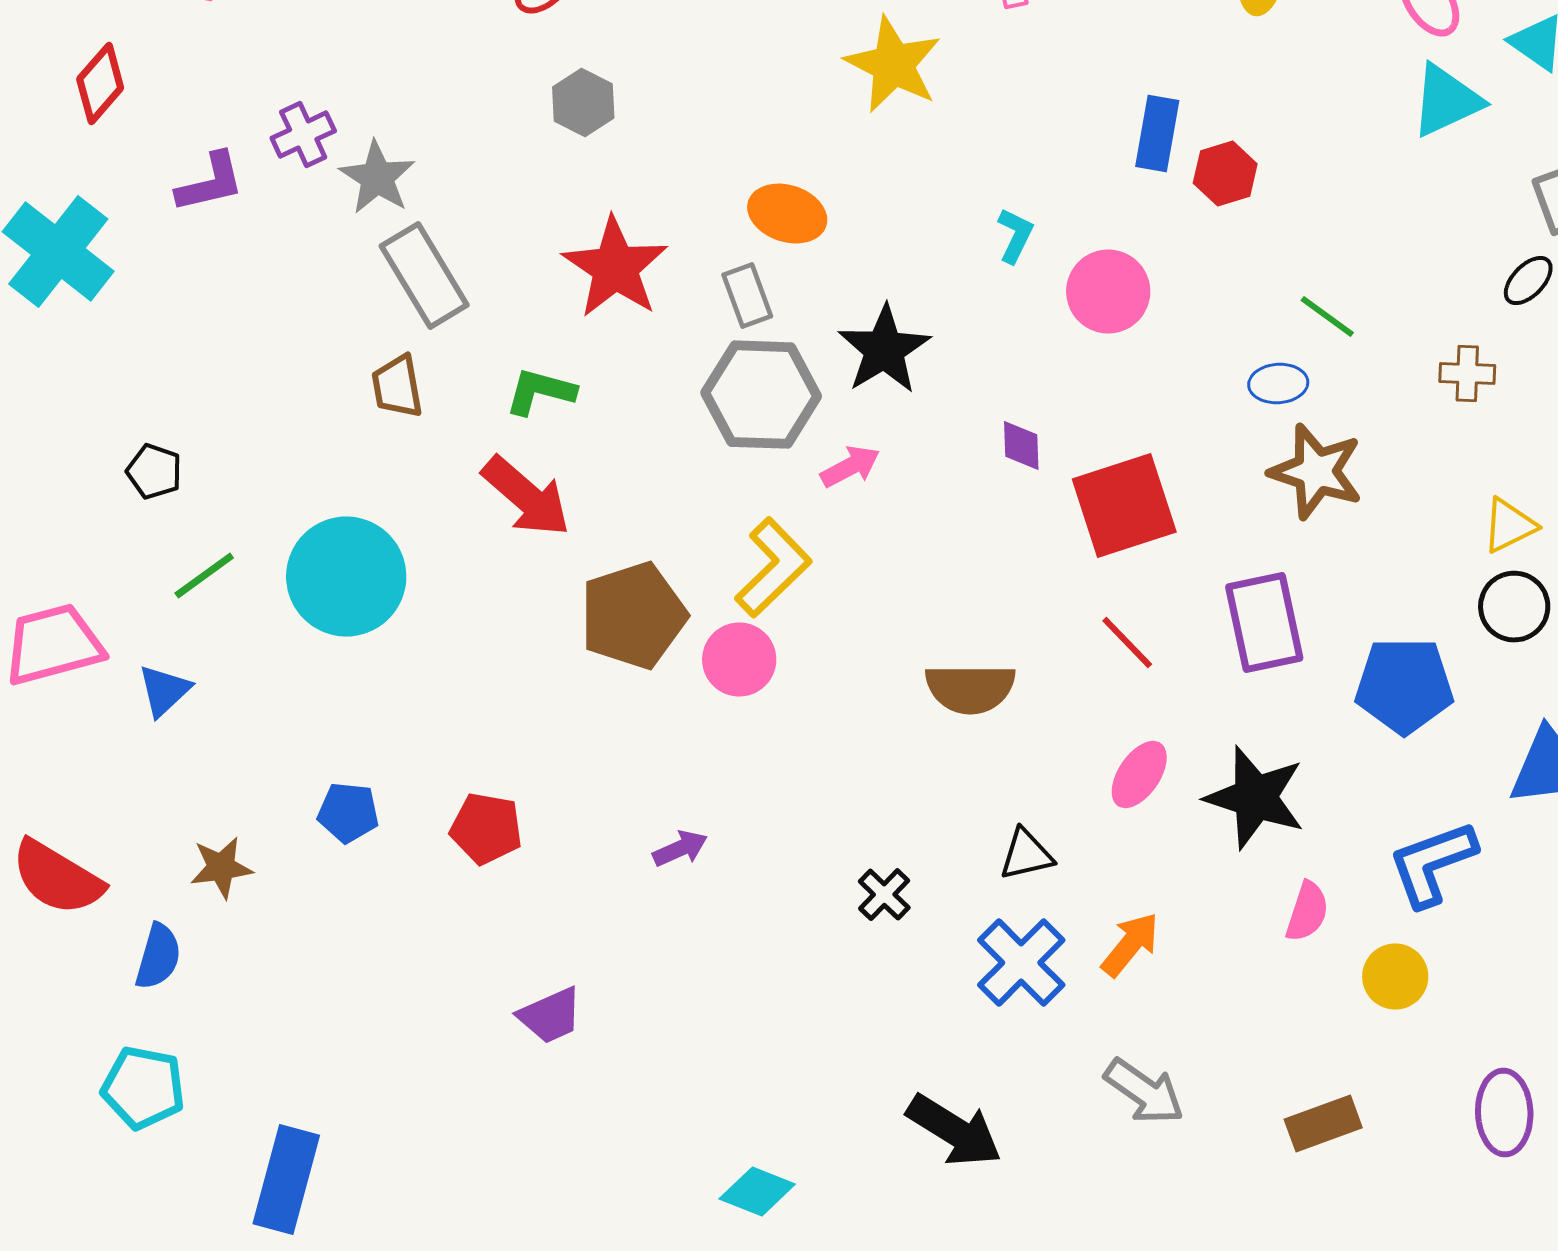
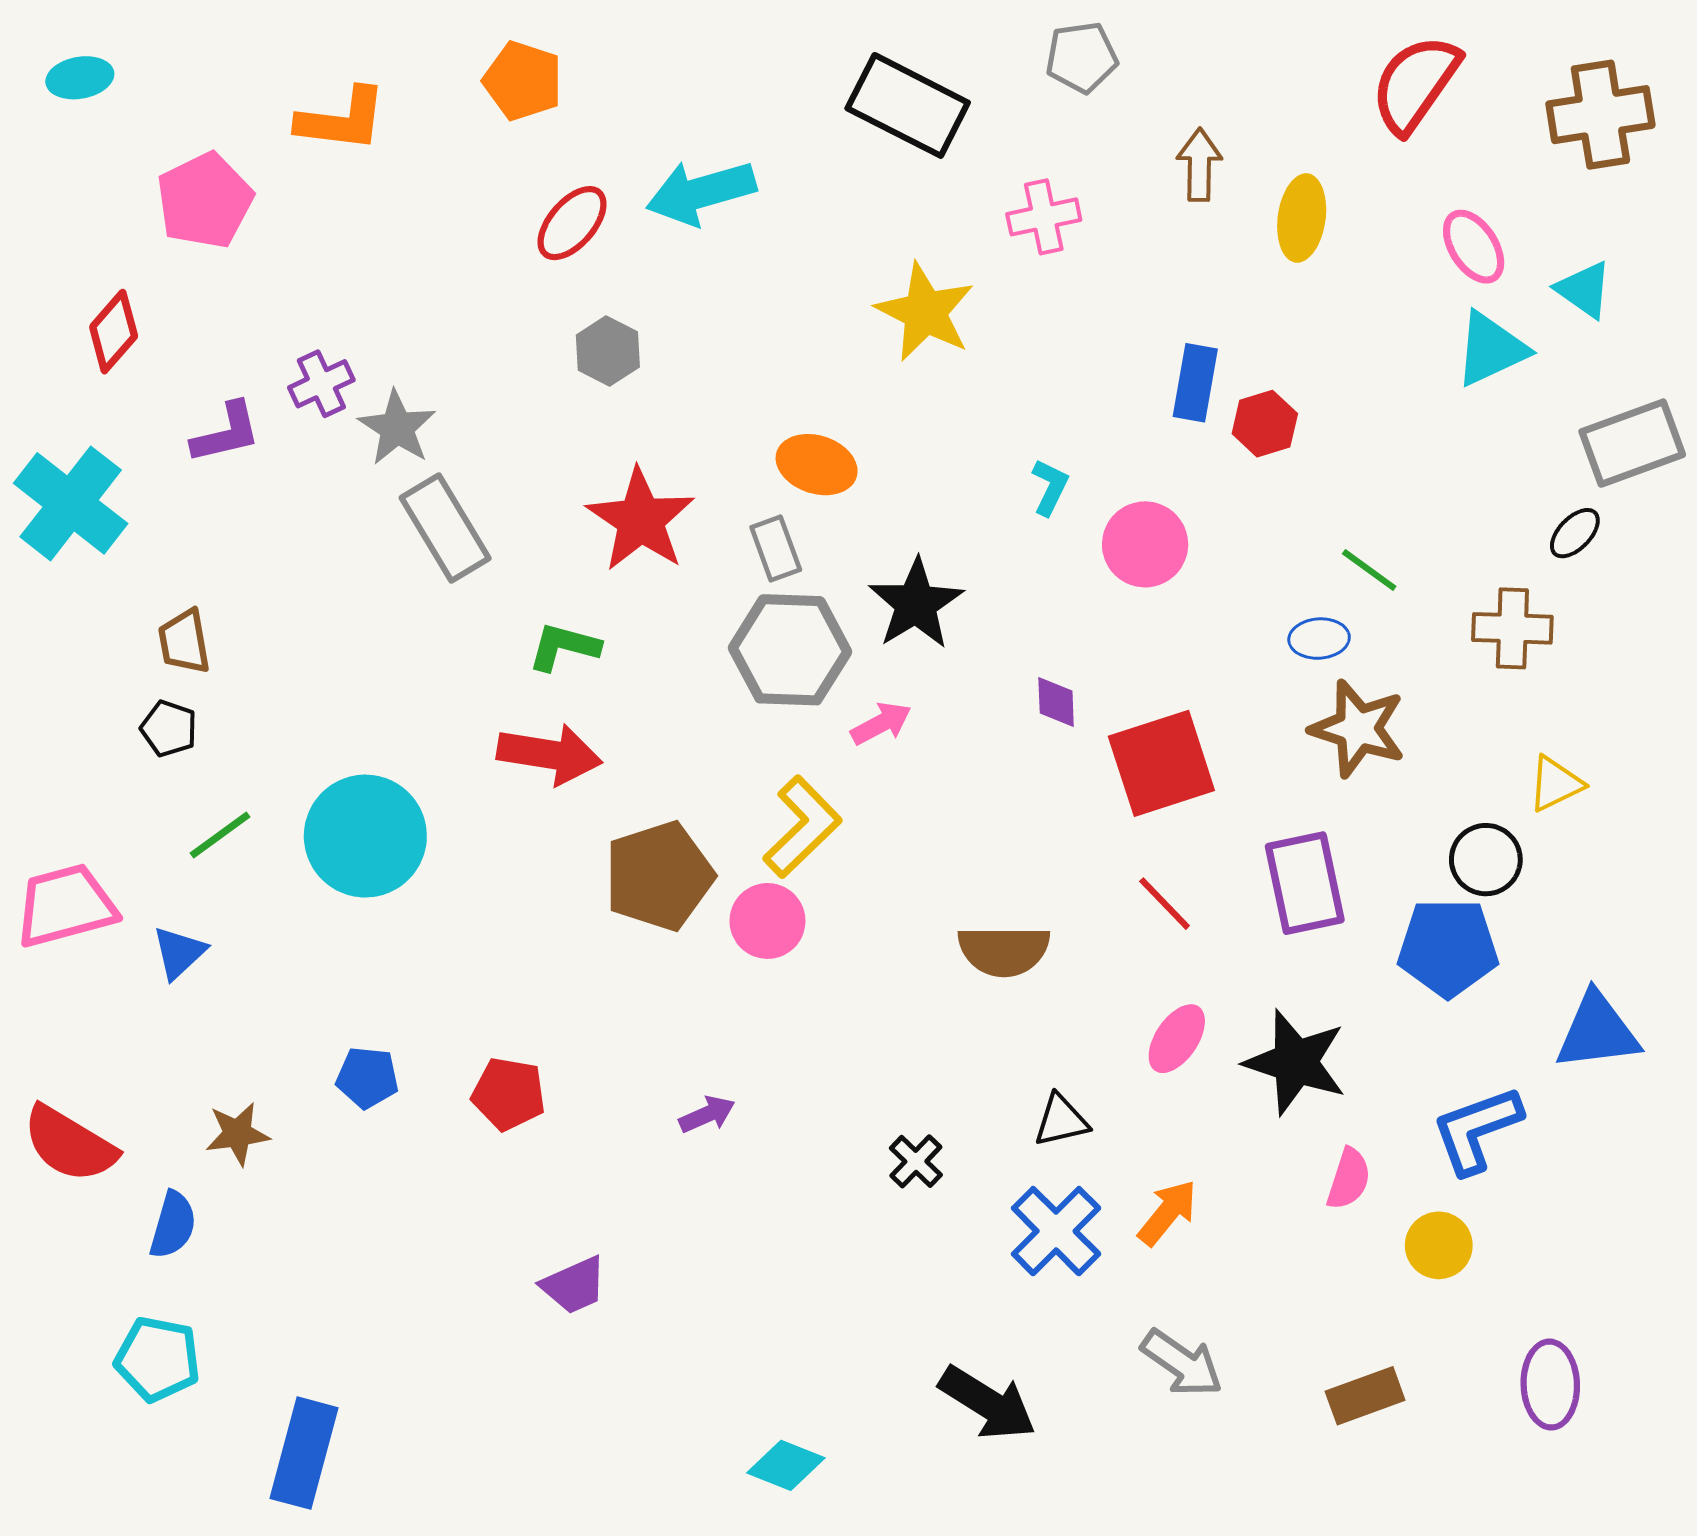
brown cross: (1467, 374) -> (1512, 628), size x1.4
brown trapezoid: (397, 387) -> (184, 642), moved
red arrow: (526, 497) -> (550, 754), turned -32
black circle: (1514, 607) -> (1486, 860), moved

